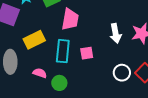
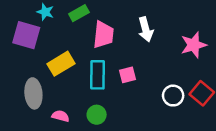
white arrow: (116, 33) -> (146, 29), moved
pink semicircle: (40, 73) -> (60, 116), moved

